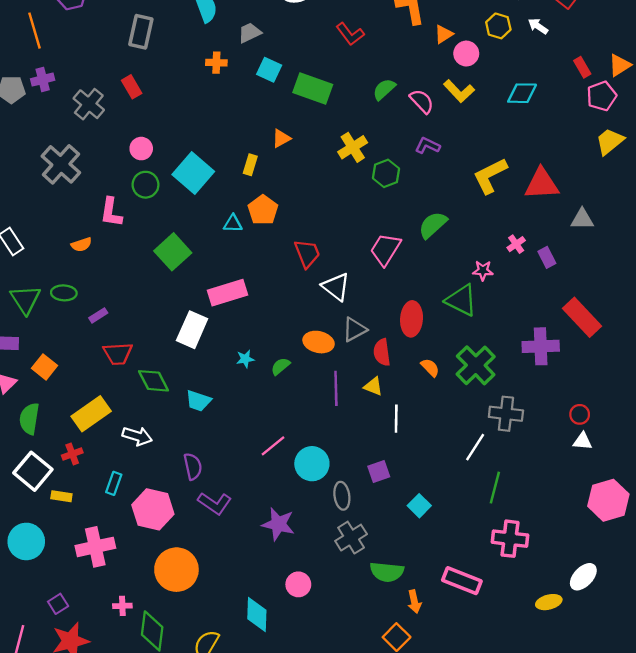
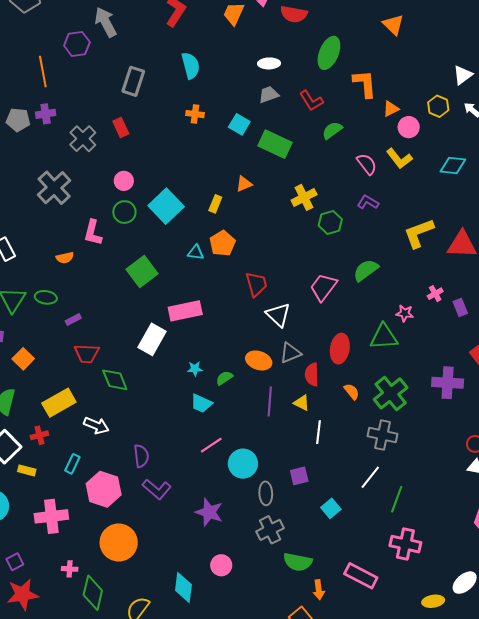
gray trapezoid: (250, 33) -> (269, 94), moved
green semicircle: (384, 89) -> (332, 130), moved
green triangle: (461, 300) -> (384, 337), turned -36
cyan trapezoid: (198, 401) -> (201, 403), moved
gray cross: (506, 414) -> (382, 435), moved
white line: (475, 447) -> (370, 477), moved

